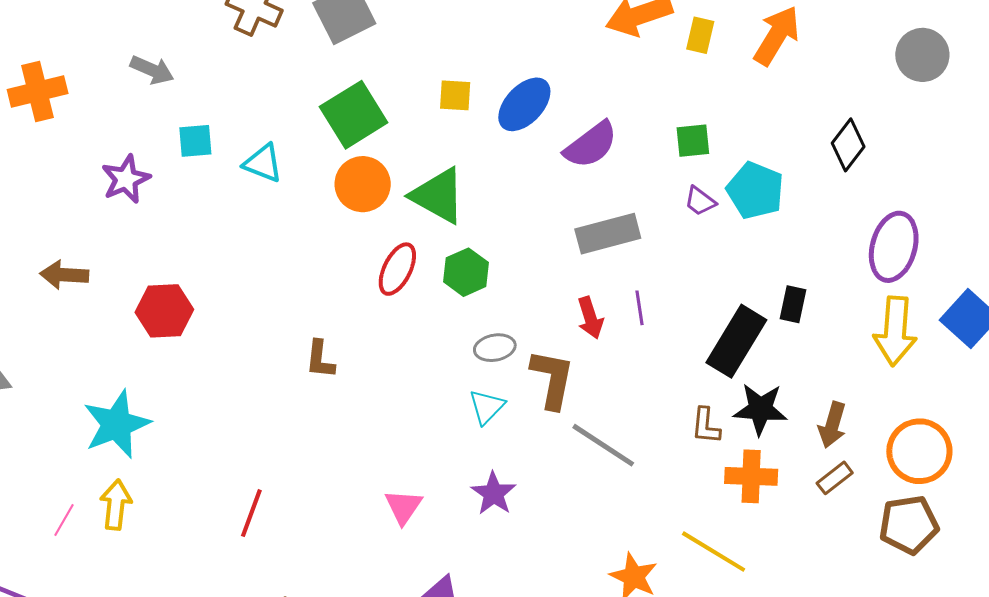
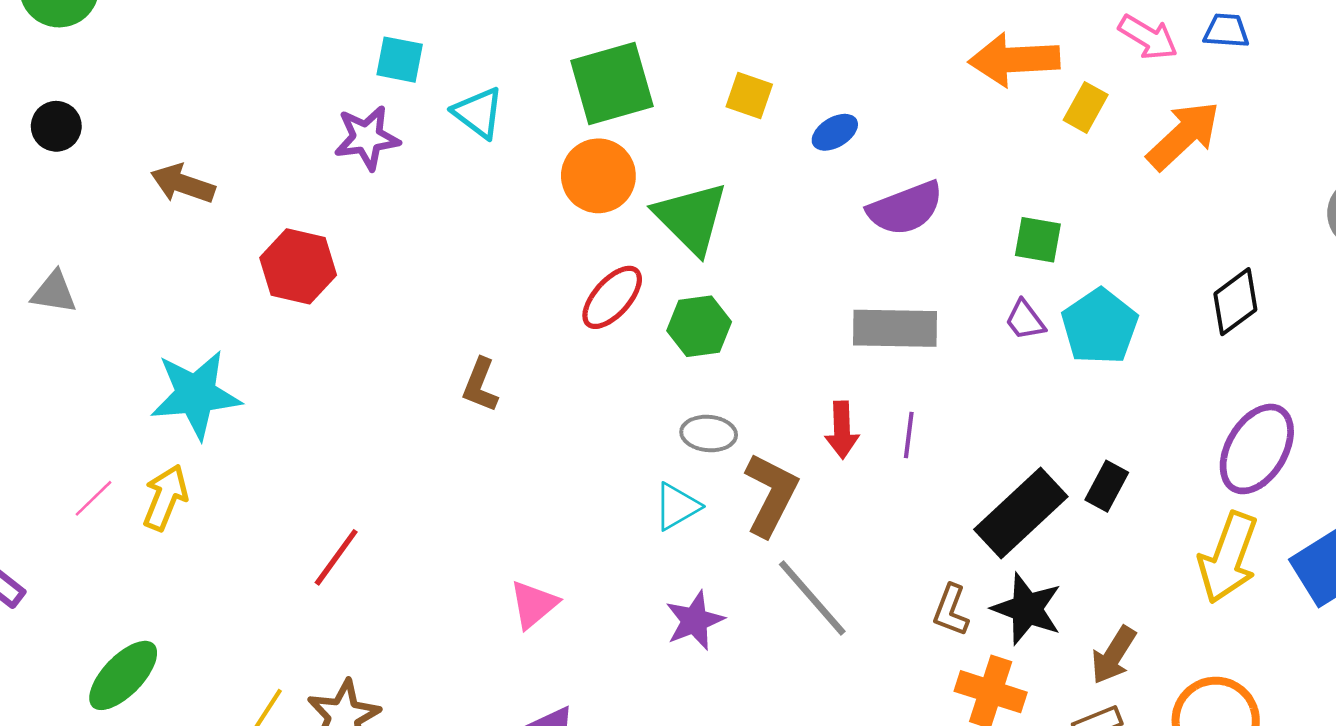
blue ellipse: (524, 104) -> (835, 132), size x0.6
purple star: (126, 179) -> (367, 138), moved
purple star: (494, 494) -> (695, 621), moved

